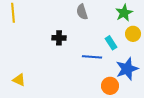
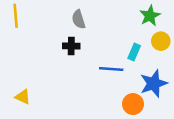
gray semicircle: (82, 12) -> (79, 19), moved
cyan rectangle: (111, 43) -> (134, 52), turned 56

